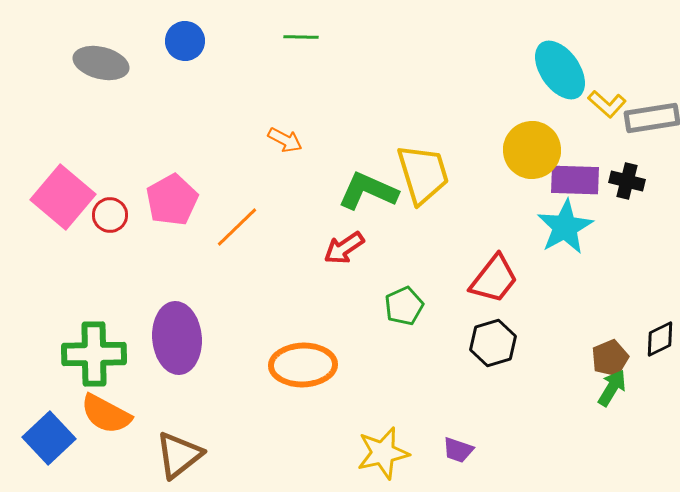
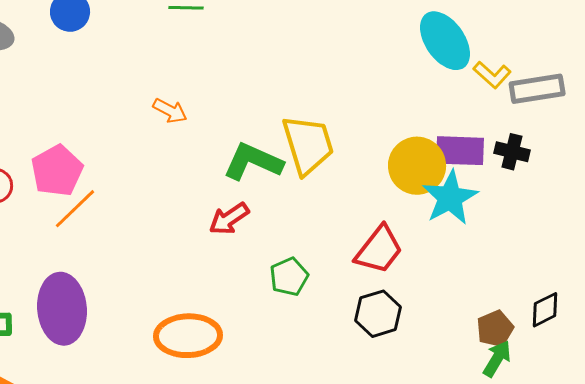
yellow circle: (532, 150) -> (417, 166), moved
orange line: (237, 227) -> (75, 209), moved

